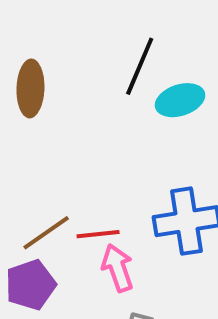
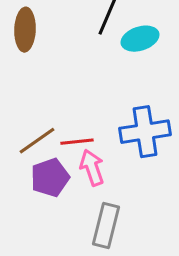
purple pentagon: (30, 285) -> (50, 178), moved

